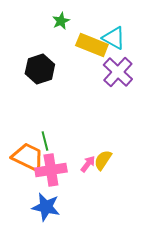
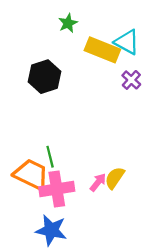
purple cross: (118, 72) -> (131, 80), size x0.6

